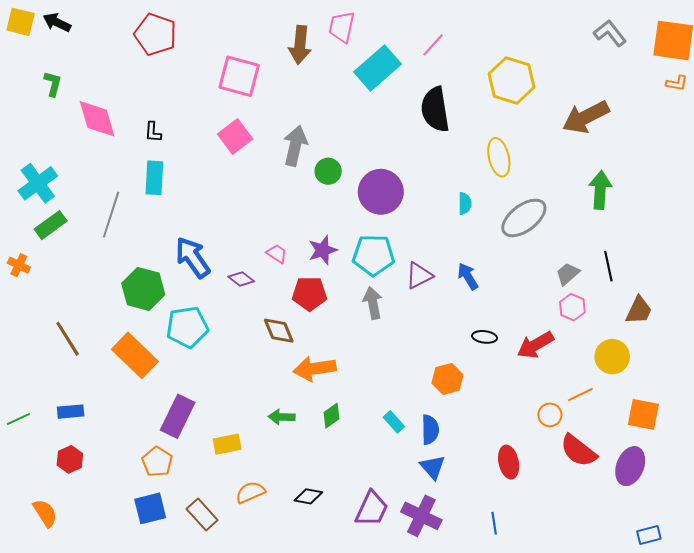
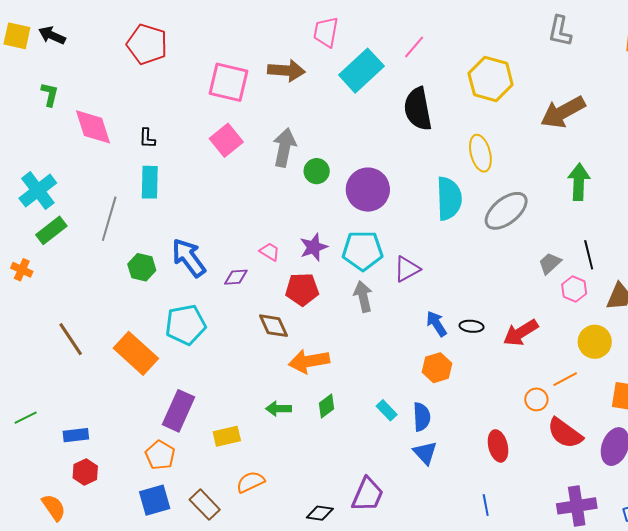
gray L-shape: (610, 33) -> (560, 31), moved, turned -128
brown arrow: (300, 45) -> (286, 71), moved, turned -90
cyan semicircle: (465, 204) -> (449, 199), size x2.0
blue arrow: (468, 276) -> (437, 324), moved
purple diamond: (241, 279) -> (236, 277), turned -40
green hexagon: (143, 289) -> (142, 267), moved, size x0.7
pink hexagon: (572, 307) -> (574, 289), moved
blue rectangle: (71, 412) -> (76, 435), moved
red hexagon: (70, 459) -> (85, 472), moved
black diamond: (308, 496) -> (320, 513), moved
purple cross: (421, 516) -> (577, 506), moved, turned -33

